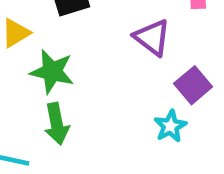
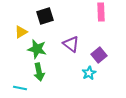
purple triangle: (152, 37) -> (71, 44), moved

